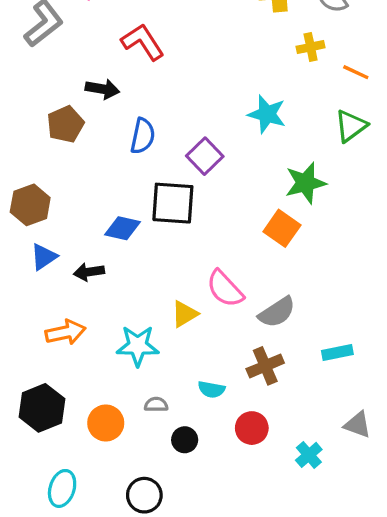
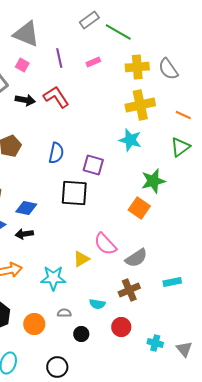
yellow cross: (311, 47) -> (140, 105), moved, size x1.8
black arrow: (102, 89) -> (25, 100), moved
purple square: (205, 156) -> (93, 165), turned -30
blue diamond: (123, 228) -> (26, 208), moved
gray triangle: (358, 425) -> (184, 349), moved, turned 30
cyan cross: (309, 455) -> (155, 343), turned -35

